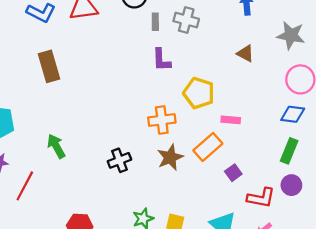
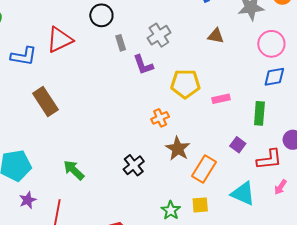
gray cross: (186, 20) -> (159, 35), moved, turned -30
gray rectangle: (155, 22) -> (121, 43), moved
orange cross: (162, 120) -> (160, 118), size x0.7
orange rectangle: (208, 147) -> (204, 169), moved
green rectangle: (289, 151) -> (259, 113), moved

